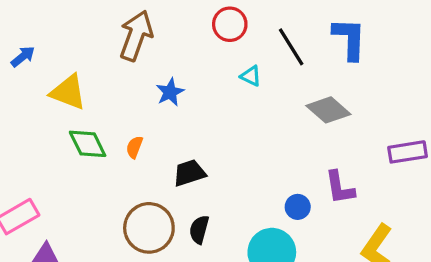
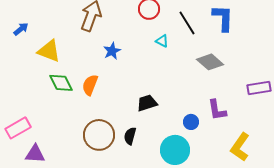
orange semicircle: (134, 147) -> (90, 85), size x1.5
black trapezoid: (189, 173) -> (147, 103), moved

